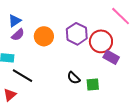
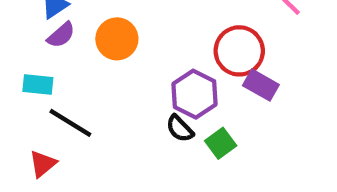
purple hexagon: (77, 34) -> (195, 94), moved
green square: (93, 85) -> (221, 143), turned -32

